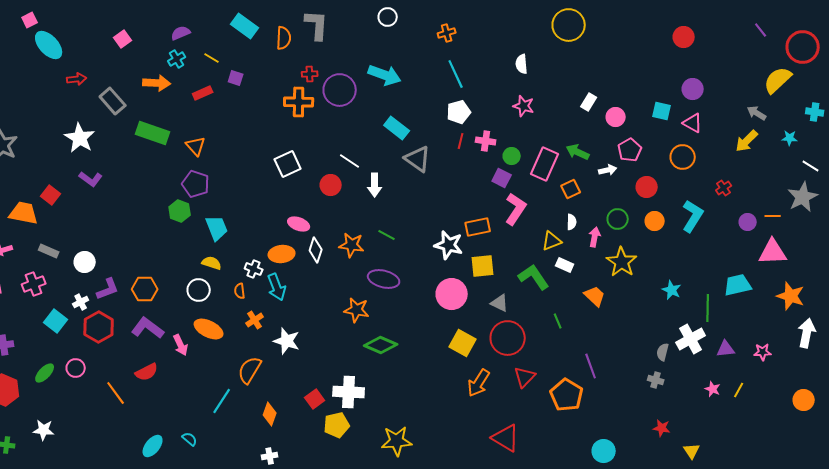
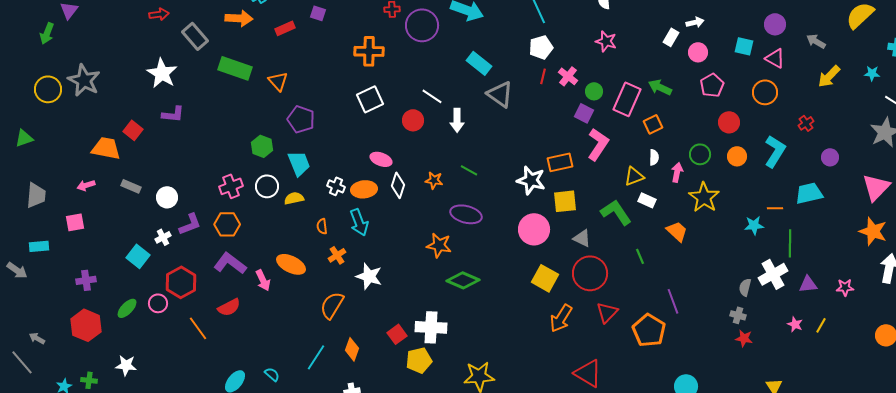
orange cross: (299, 102) -> (369, 51), moved
gray arrow: (757, 113) -> (816, 41), moved
pink cross: (486, 141) -> (568, 76), turned 30
white arrow: (608, 170) -> (695, 22), moved
purple L-shape: (91, 179) -> (173, 114), turned -30
purple pentagon: (196, 184) -> (301, 119), moved
orange line: (773, 216) -> (775, 208), moved
orange star: (352, 245) -> (434, 180), size x0.7
pink triangle: (773, 252) -> (876, 187), moved, turned -44
yellow semicircle: (212, 263) -> (294, 198), turned -30
white cross: (254, 269) -> (336, 186), moved
pink cross: (34, 284) -> (231, 186), moved
cyan trapezoid: (738, 285) -> (809, 193), moved
white circle: (199, 290) -> (267, 186), moved
cyan star: (672, 290) -> (754, 225), turned -30
red hexagon: (99, 327) -> (181, 282), moved
cyan line: (222, 401) -> (316, 357), moved
red star: (662, 428) -> (744, 338), moved

